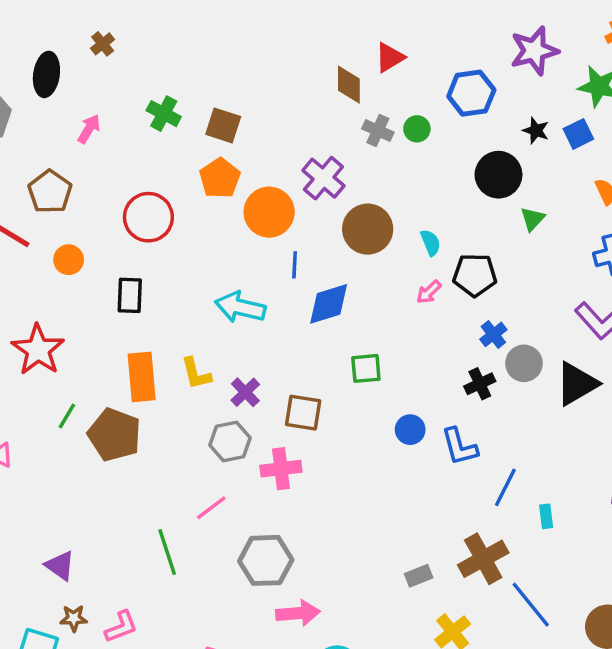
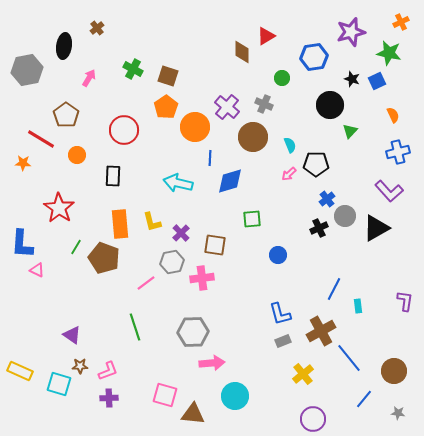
gray cross: (378, 131) -> (264, 104), moved
blue L-shape: (459, 447) -> (280, 314), moved
pink line: (211, 508) -> (146, 283), moved

